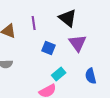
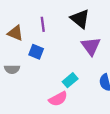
blue square: (49, 48) -> (36, 52), moved

